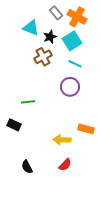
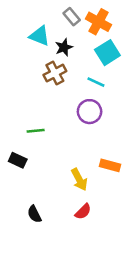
cyan square: (72, 41) -> (107, 53), moved
yellow arrow: (62, 140) -> (79, 179), turned -120

